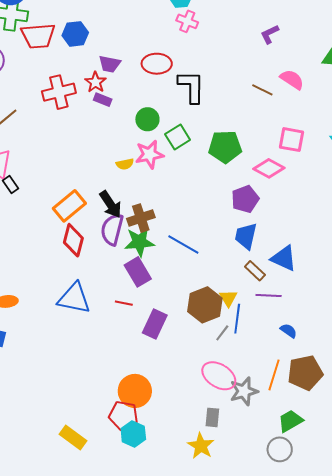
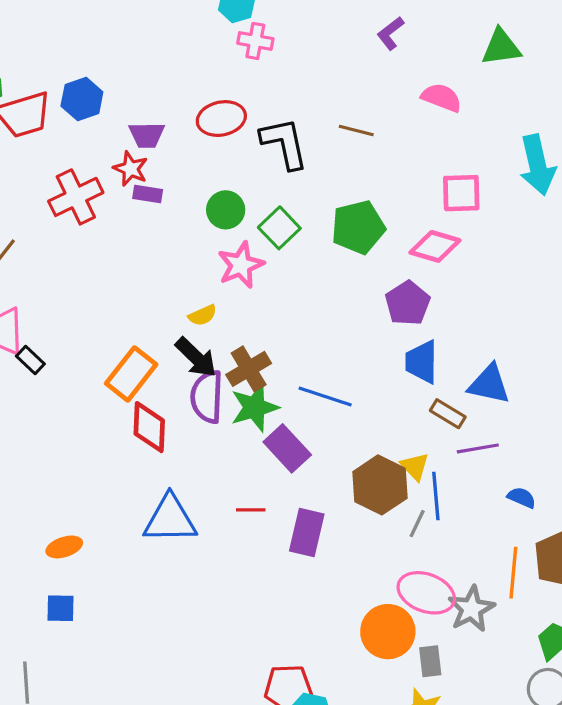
brown line: (262, 90) -> (356, 130), moved
yellow semicircle: (125, 164) -> (203, 315), moved
purple rectangle: (138, 272) -> (287, 448), moved
orange circle: (135, 391) -> (388, 632), moved

